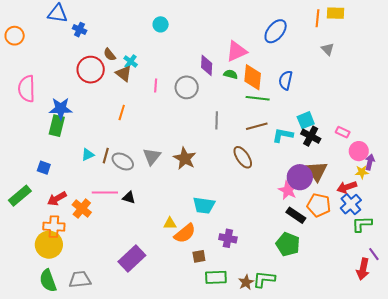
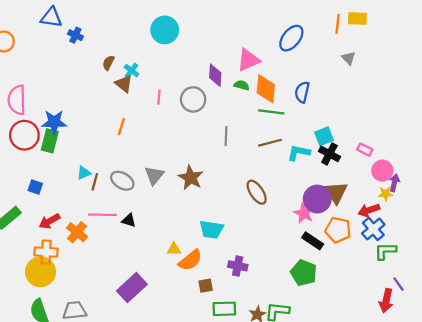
cyan circle: (161, 24) -> (165, 30), size x1.6
brown semicircle: (110, 55) -> (108, 63), turned 64
red circle: (91, 70) -> (24, 135), moved
brown line: (106, 156) -> (95, 182), moved
brown ellipse: (243, 157) -> (257, 192), moved

